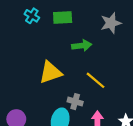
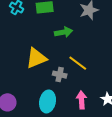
gray cross: (75, 102) -> (60, 75), moved

